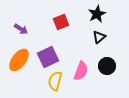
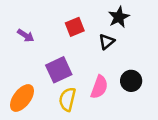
black triangle: (99, 37) -> (107, 42), moved
orange ellipse: (19, 60) -> (22, 98), moved

